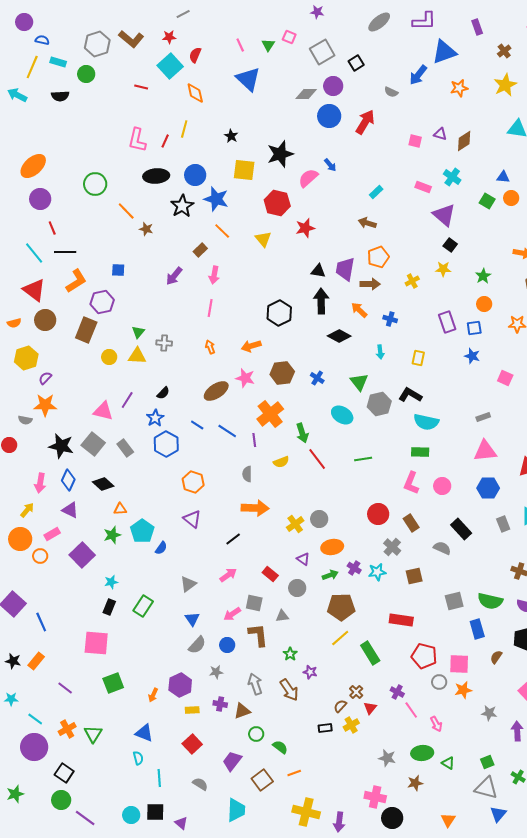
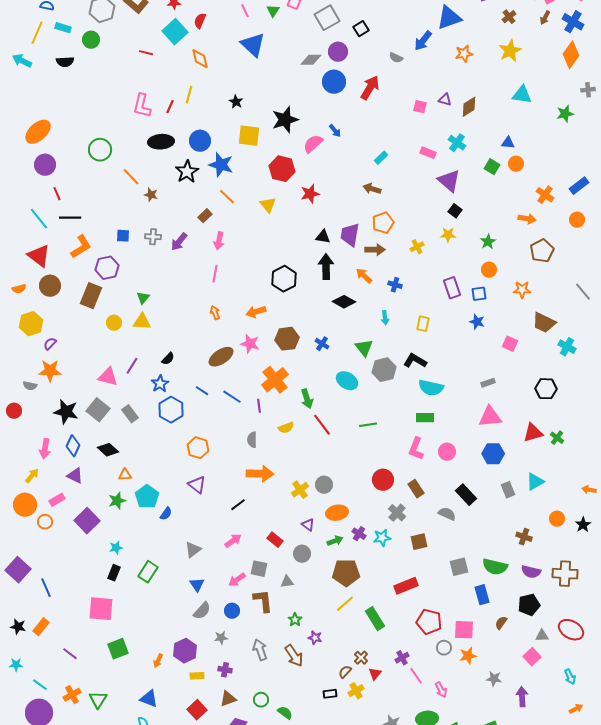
gray cross: (164, 343) -> (153, 237), moved
red rectangle: (401, 620) -> (406, 586), turned -30
purple cross: (397, 692) -> (402, 658), turned 32
brown triangle: (242, 711) -> (228, 699), moved

